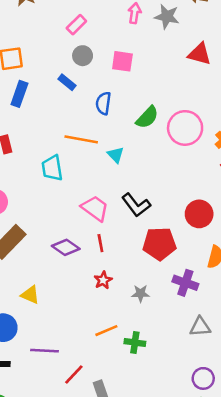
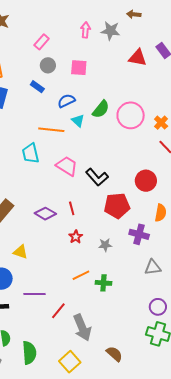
blue semicircle: (103, 103) -> (66, 101), turned 60
cyan triangle: (116, 155) -> (78, 121), moved
pink trapezoid: (95, 208) -> (67, 166), moved

